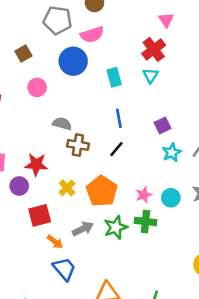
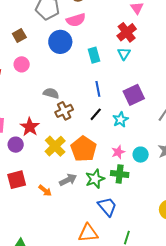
pink circle: (37, 87) -> (22, 64), moved
purple square: (162, 125) -> (134, 95), size x1.5
brown cross: (78, 145) -> (64, 111), turned -36
cyan star: (172, 152) -> (120, 120), moved
red star: (36, 164) -> (30, 127), turned 30
yellow cross: (67, 188) -> (55, 146), size x1.5
red square: (40, 215) -> (17, 180), moved
blue trapezoid: (64, 269) -> (107, 207), moved

